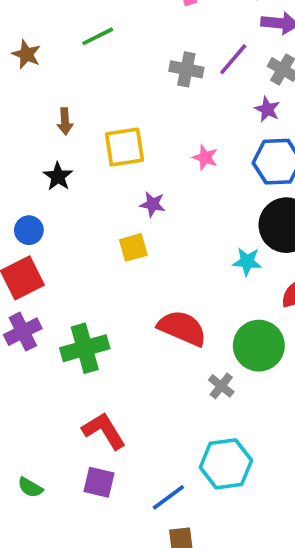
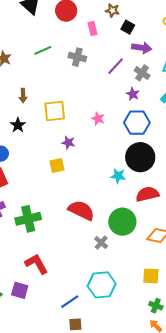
gray cross: (186, 69) -> (77, 57), moved
purple square: (99, 482) -> (20, 290), moved

